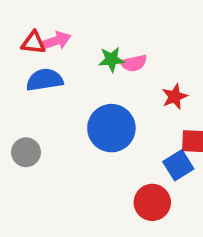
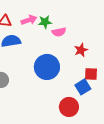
pink arrow: (56, 41) -> (29, 20), moved
green star: (111, 59) -> (45, 22), moved

